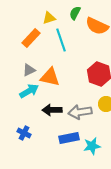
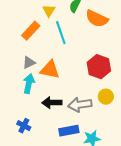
yellow triangle: (49, 18) -> (49, 11), turned -40
cyan arrow: (29, 91) -> (29, 84), turned -48

